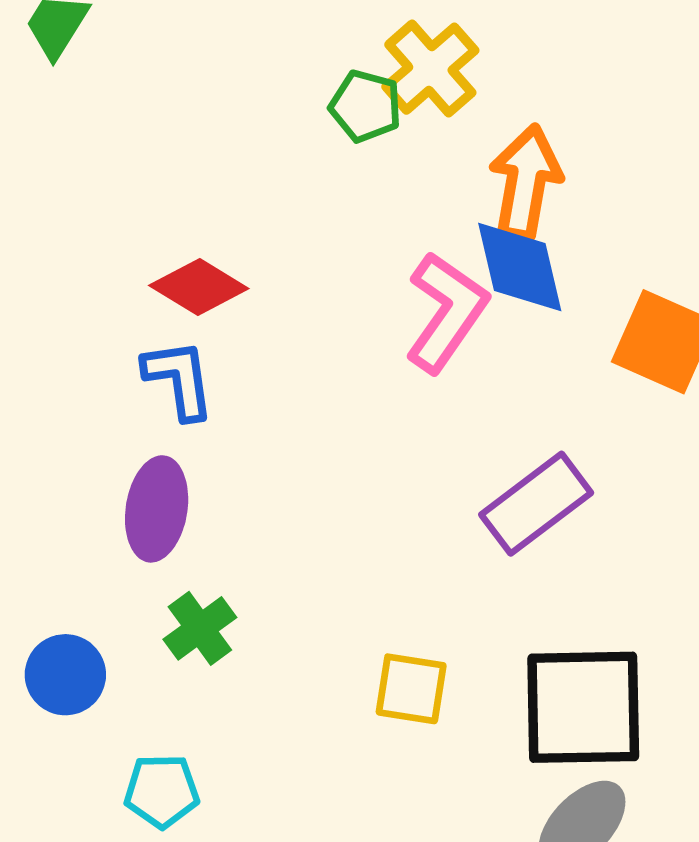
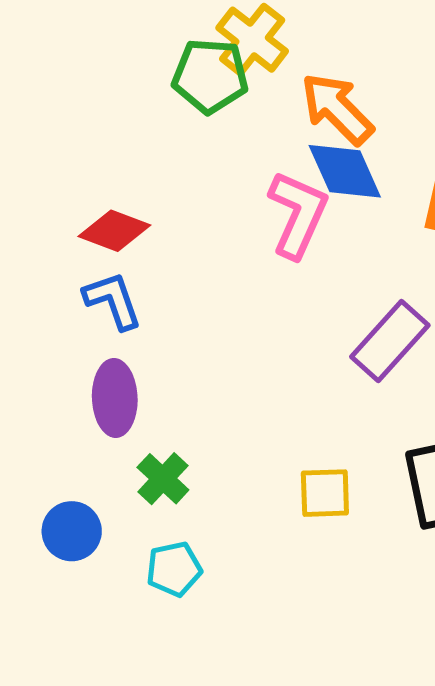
green pentagon: (366, 106) -> (210, 76), size x1.4
orange arrow: (526, 182) -> (337, 109), turned -44
cyan pentagon: (162, 791) -> (174, 569), moved

